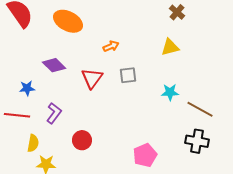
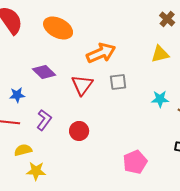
orange arrow: (111, 46) -> (101, 53), size x1.8
red circle: (82, 140) -> (79, 131), moved
yellow semicircle: (33, 143) -> (23, 150), turned -114

